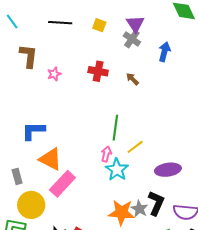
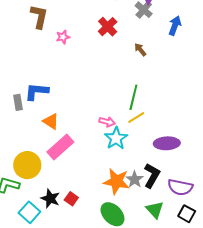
red cross: (98, 71) -> (108, 27), moved, turned 30
green line: (115, 128) -> (133, 97), moved
pink arrow: (106, 154) -> (107, 122), turned 84
orange triangle: (50, 159) -> (51, 121), size x0.7
gray rectangle: (17, 176) -> (18, 102), moved

